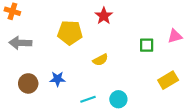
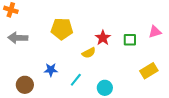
red star: (104, 16) -> (103, 38), moved
brown circle: (28, 83) -> (25, 85), moved
cyan line: (88, 99) -> (76, 80), moved, turned -32

